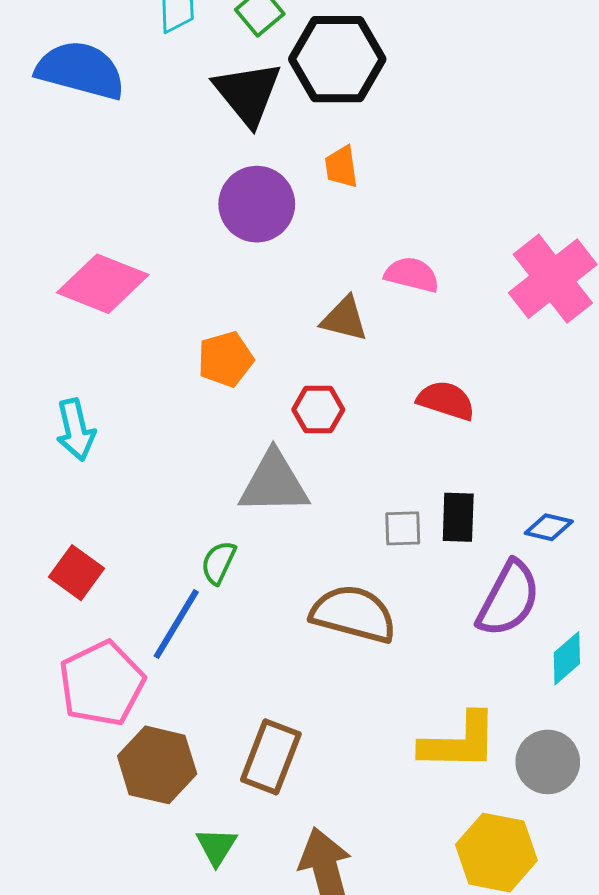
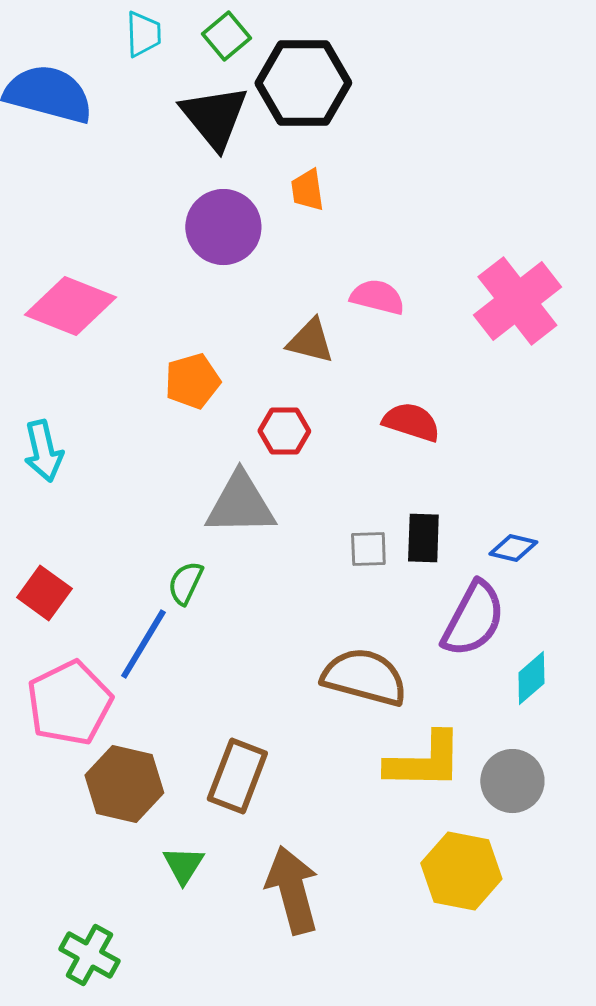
brown semicircle: (353, 614) -> (364, 677), moved

